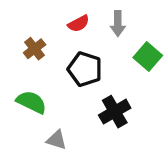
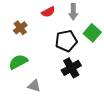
black pentagon: (85, 69) -> (66, 41), moved, turned -30
green semicircle: (31, 102) -> (18, 62), turned -54

